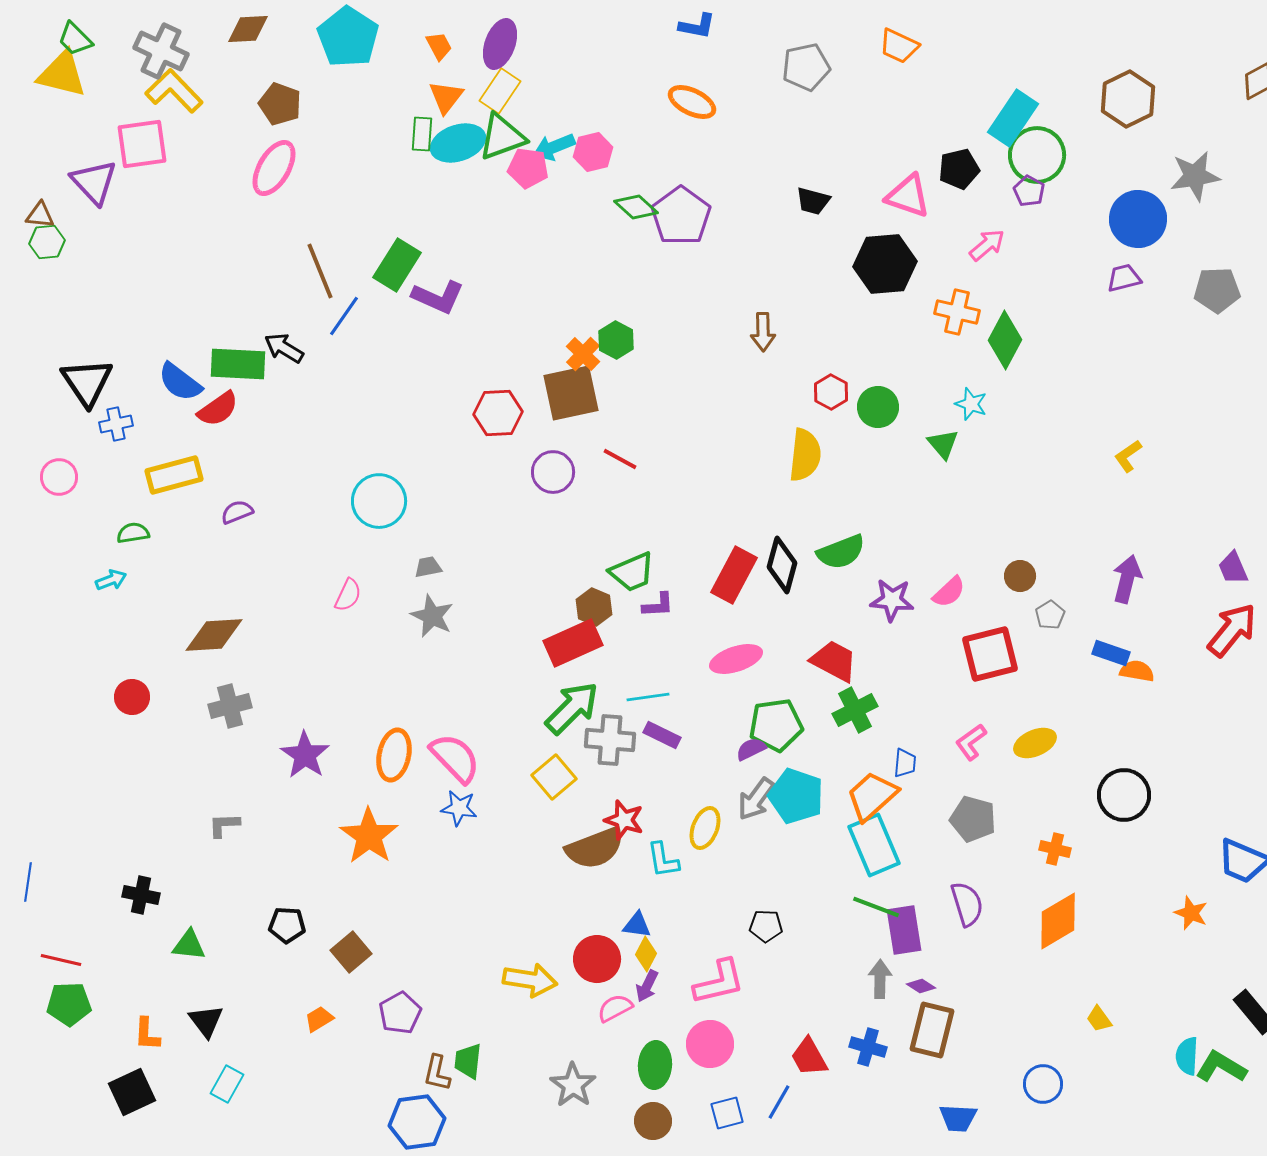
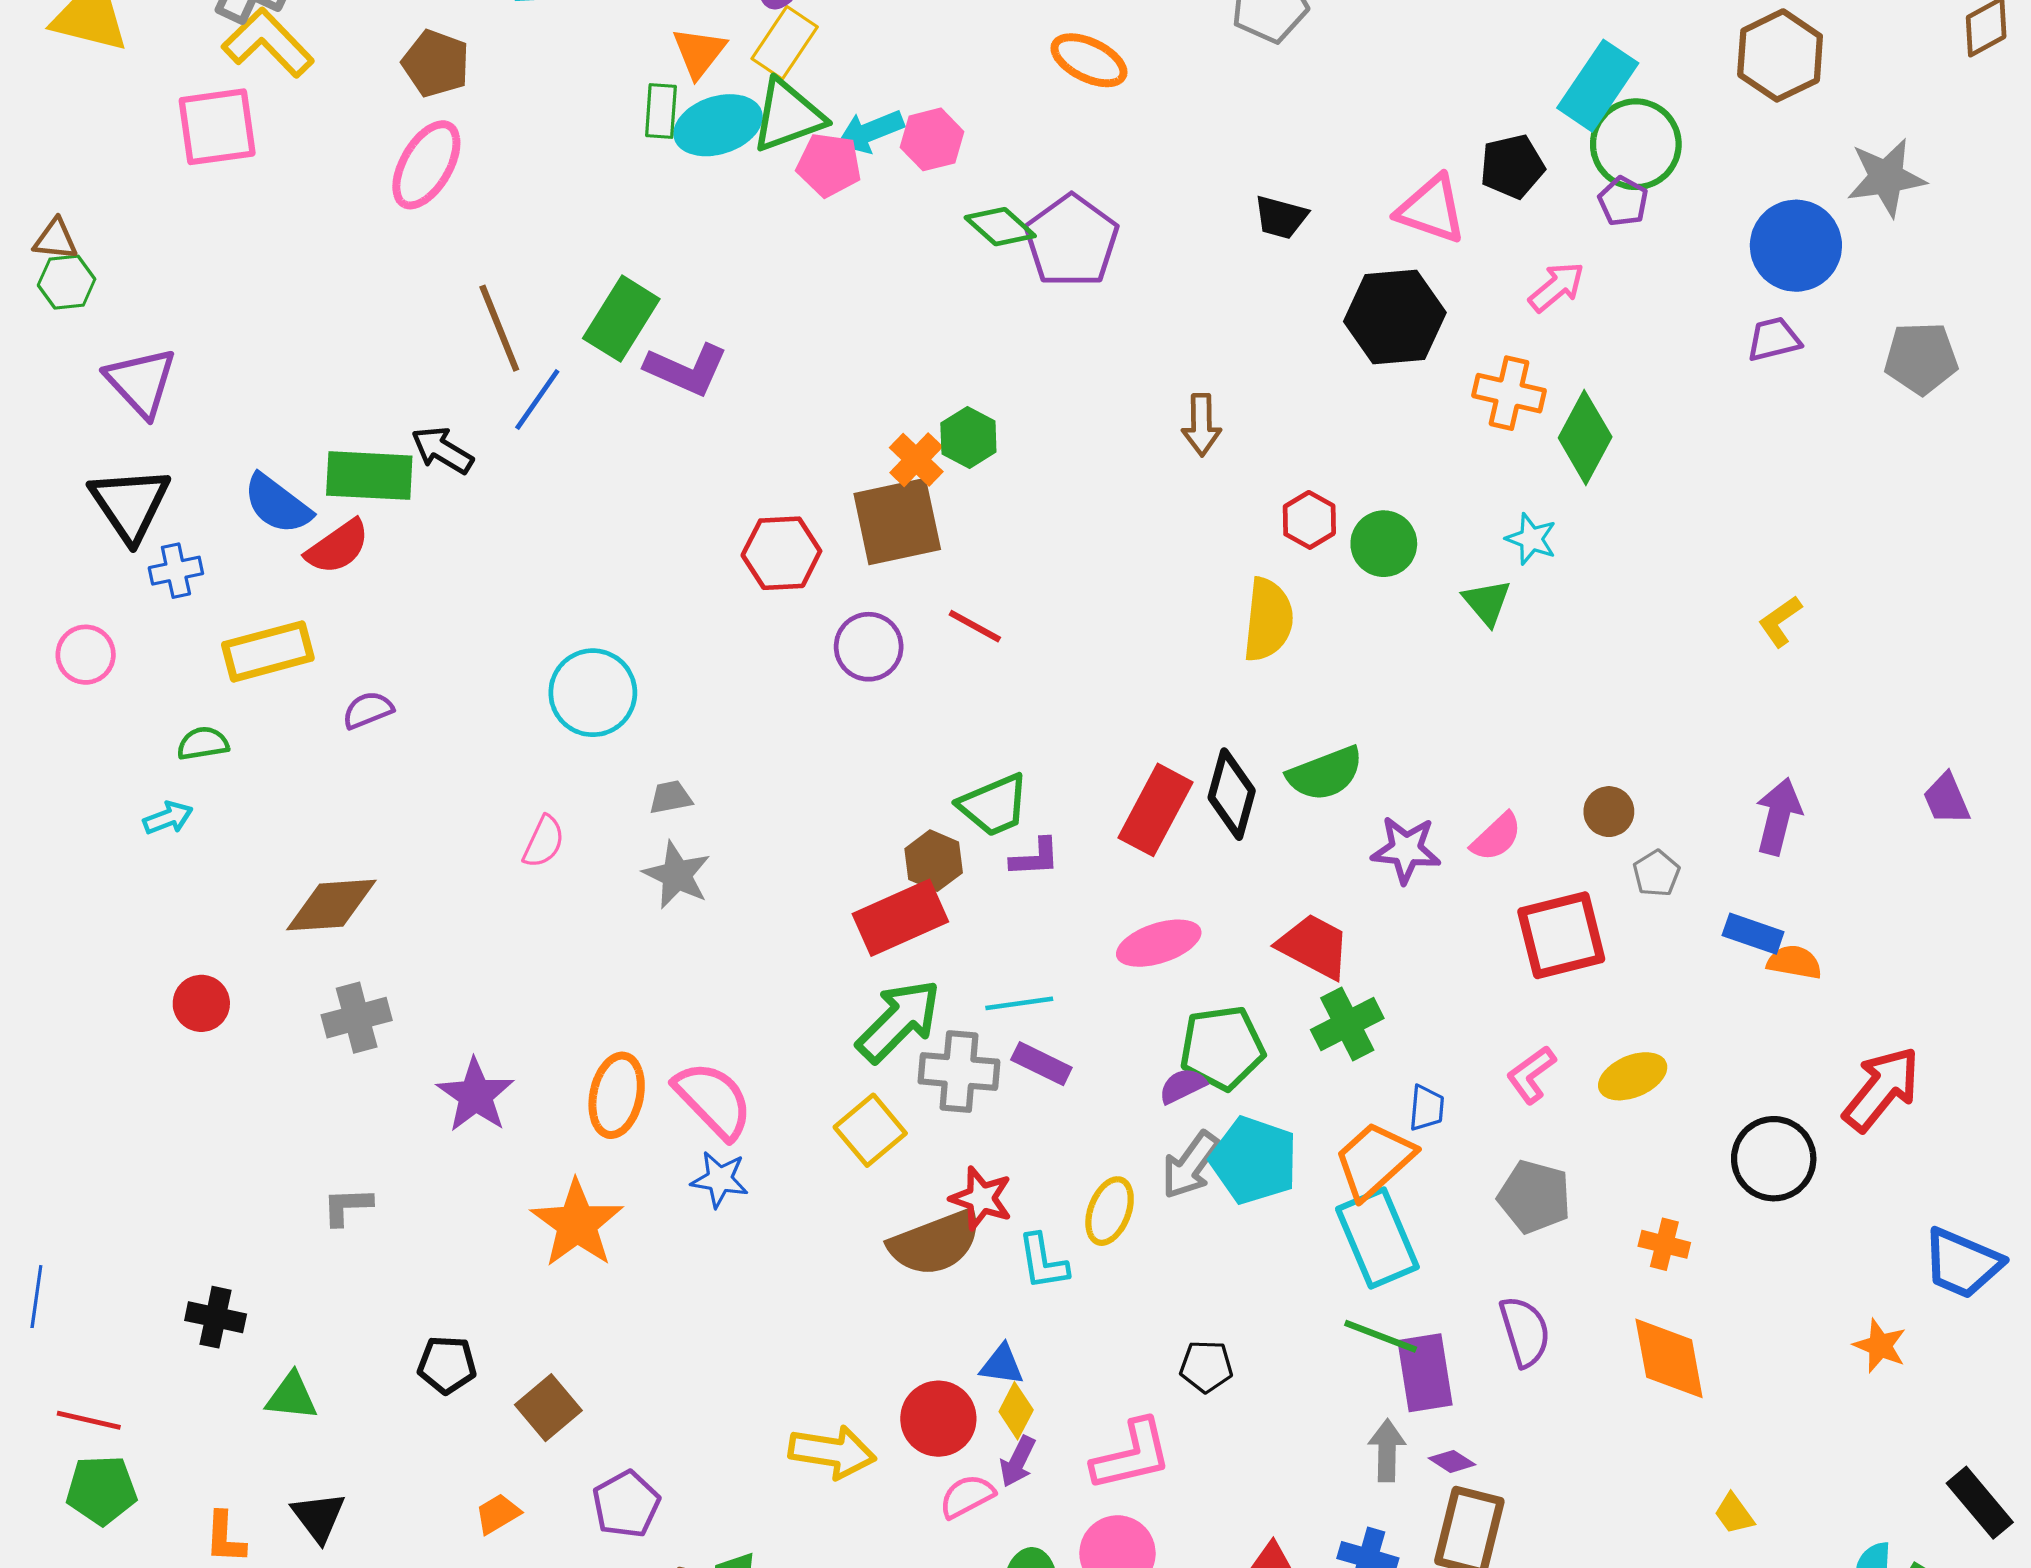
purple triangle: (94, 182) -> (141, 382), moved
red arrow: (1232, 630) -> (1882, 1089), moved
orange diamond: (1058, 921) -> (1669, 1358), turned -70

